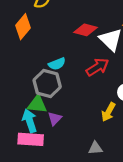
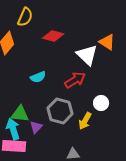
red diamond: (85, 30) -> (53, 36), moved
gray hexagon: (47, 84) -> (60, 111), moved

